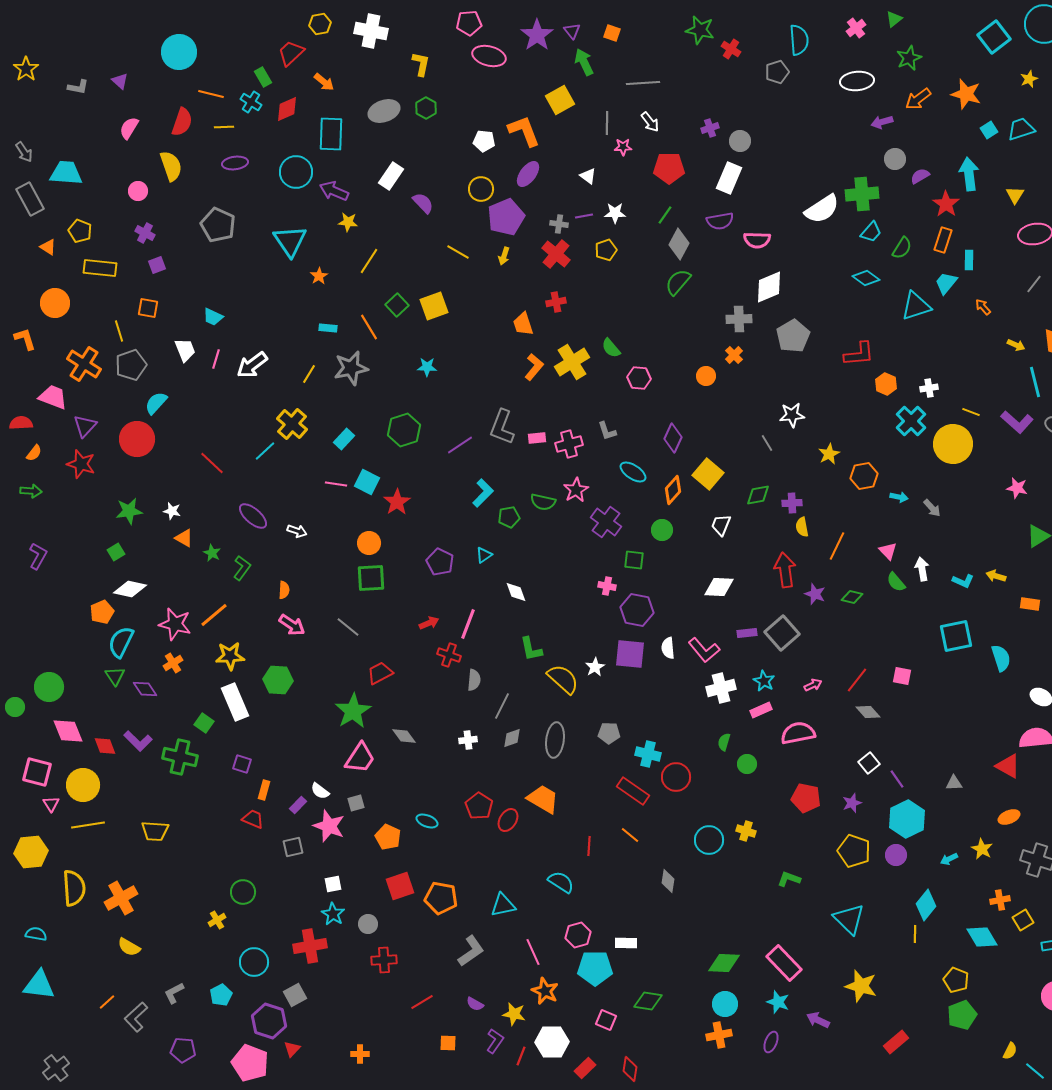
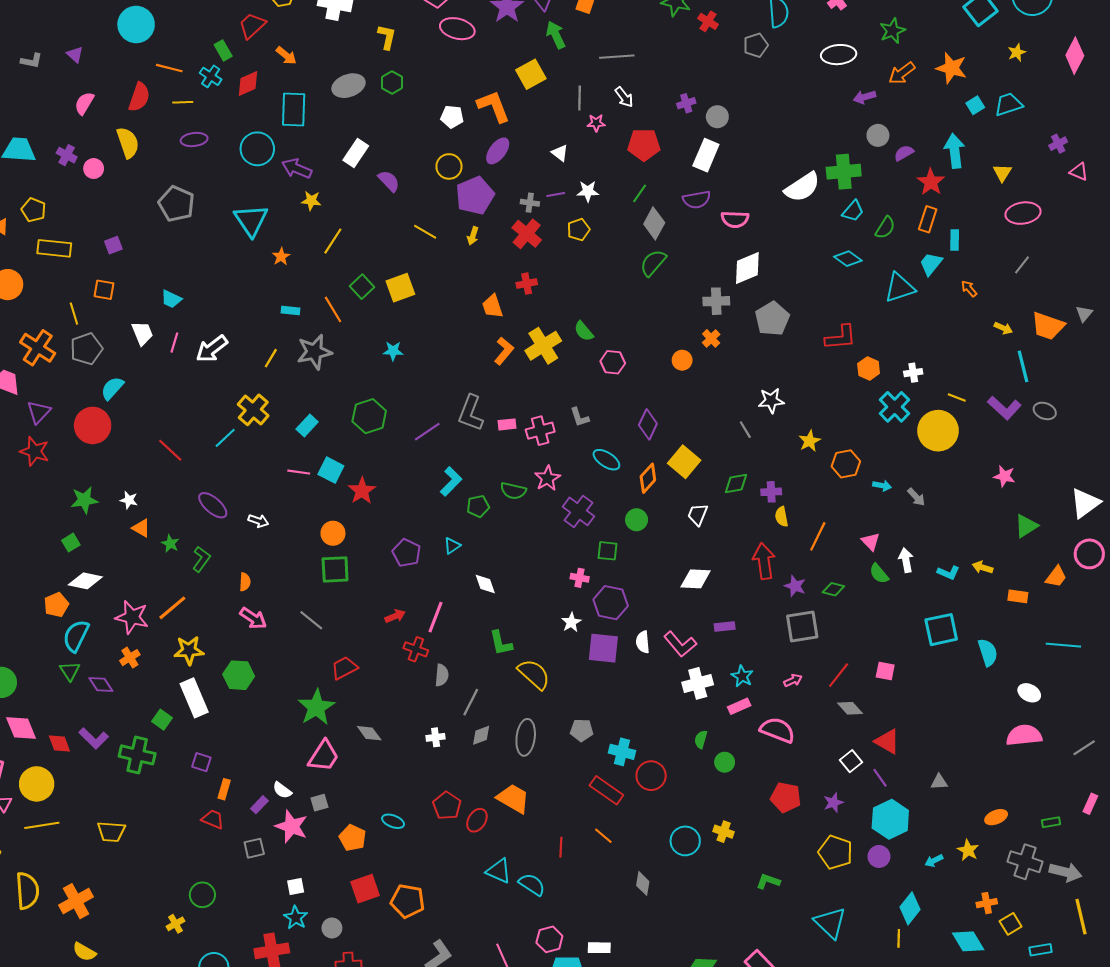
purple cross: (145, 233) -> (67, 155), moved
gray square: (782, 633) -> (802, 626), moved, turned 32
white star: (595, 667) -> (571, 622), moved
pink semicircle: (798, 733) -> (777, 730), turned 32
red triangle: (1008, 766) -> (887, 741), moved
cyan triangle: (503, 905) -> (499, 871), moved, turned 36

